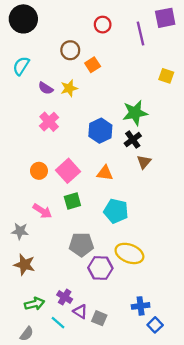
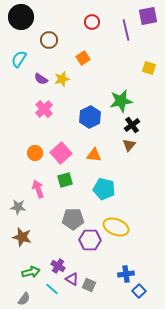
brown circle: (70, 50) -> (49, 40), moved
black cross: (133, 140) -> (132, 125), moved
pink arrow: (42, 211) -> (38, 189), turned -144

